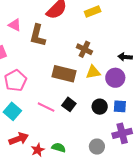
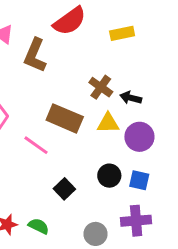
black arrow: (125, 57) -> (131, 98), moved
black square: (69, 104) -> (64, 189), moved
pink line: (46, 107) -> (36, 145), moved

